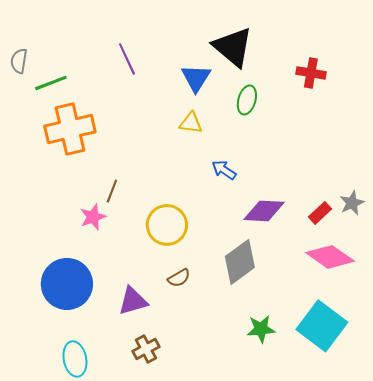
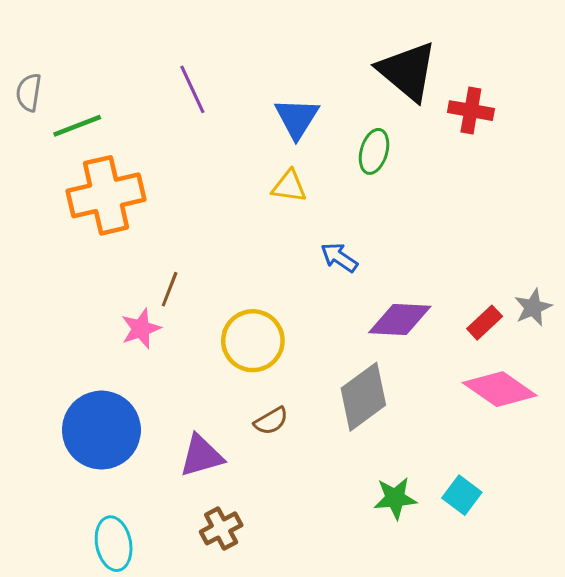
black triangle: (233, 47) -> (407, 71), moved
cyan square: (322, 326) -> (462, 495), moved, size x0.5

